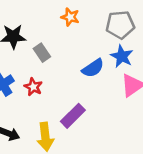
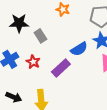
purple rectangle: (73, 116) -> (61, 68), moved

